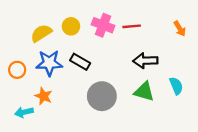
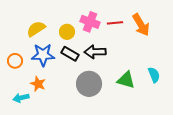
yellow circle: (71, 26) -> (67, 32), moved
orange arrow: (180, 29) -> (141, 25), moved, size x1.6
black arrow: (145, 61) -> (95, 52), moved

